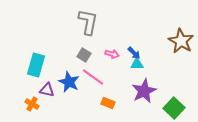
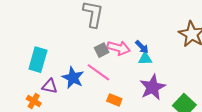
pink arrow: (112, 54) -> (119, 48), size x1.5
gray square: (84, 55) -> (102, 50), moved, turned 32

